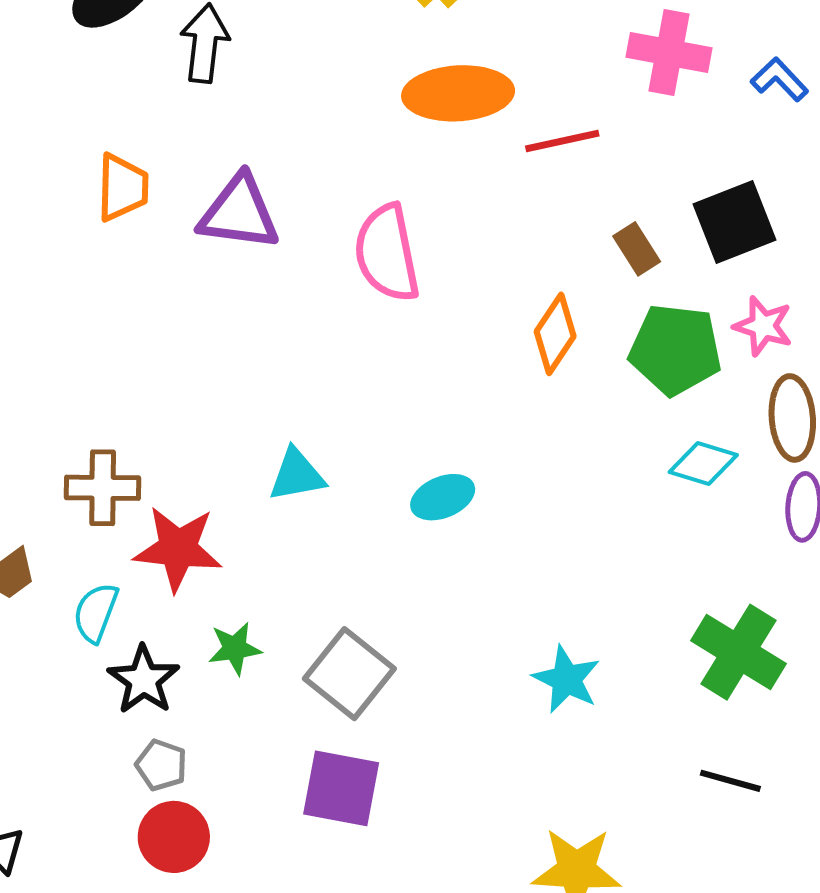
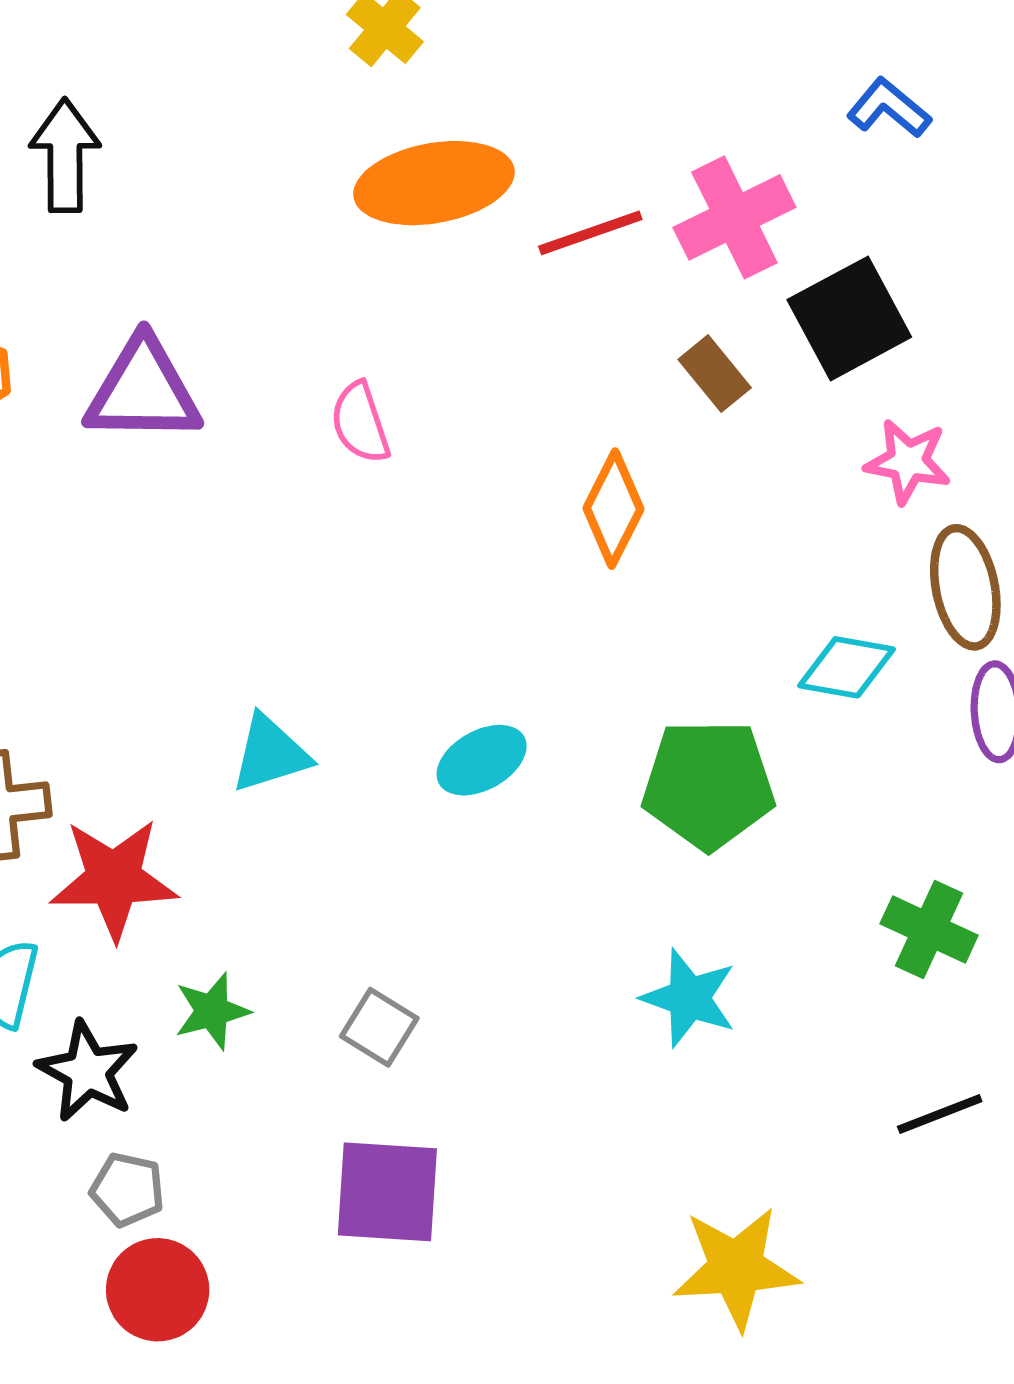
pink cross: (669, 53) -> (734, 217), moved, turned -30
pink semicircle: (387, 253) -> (360, 423), size x0.6
green pentagon: (675, 349) -> (708, 784), moved
green cross: (739, 652) -> (929, 930), size x0.7
gray square: (349, 674) -> (379, 1027), size x0.6
black line: (730, 781) -> (940, 1114), turned -30

